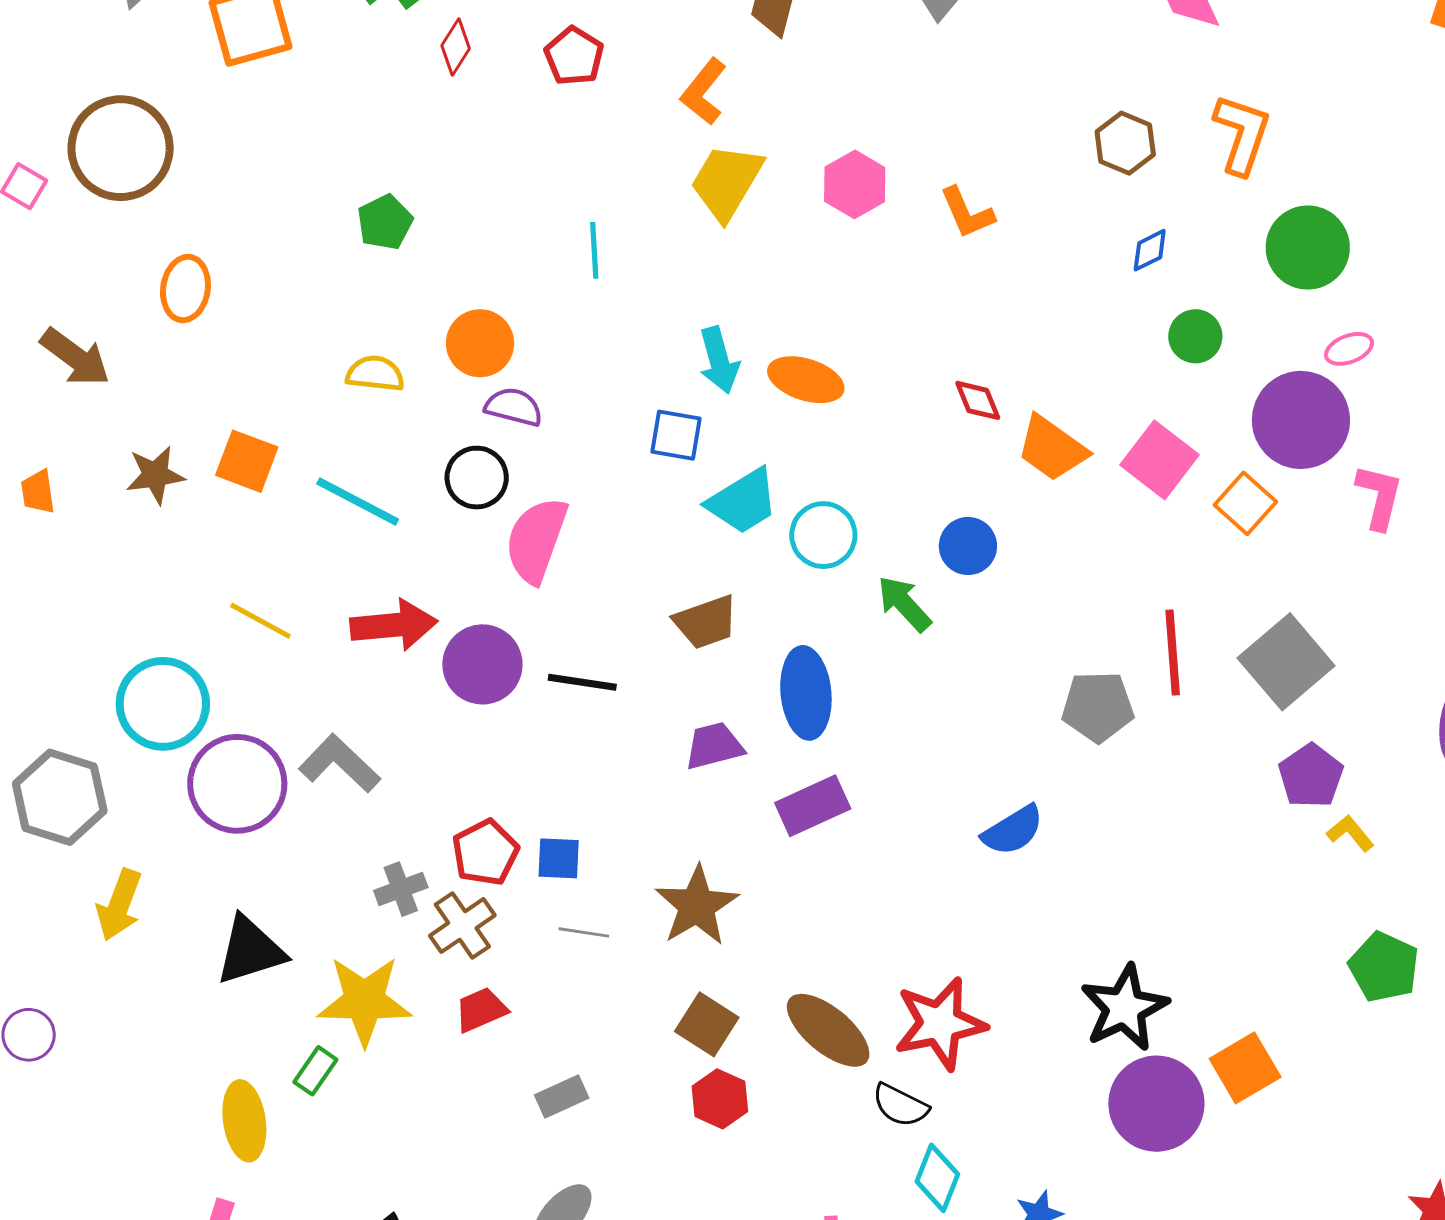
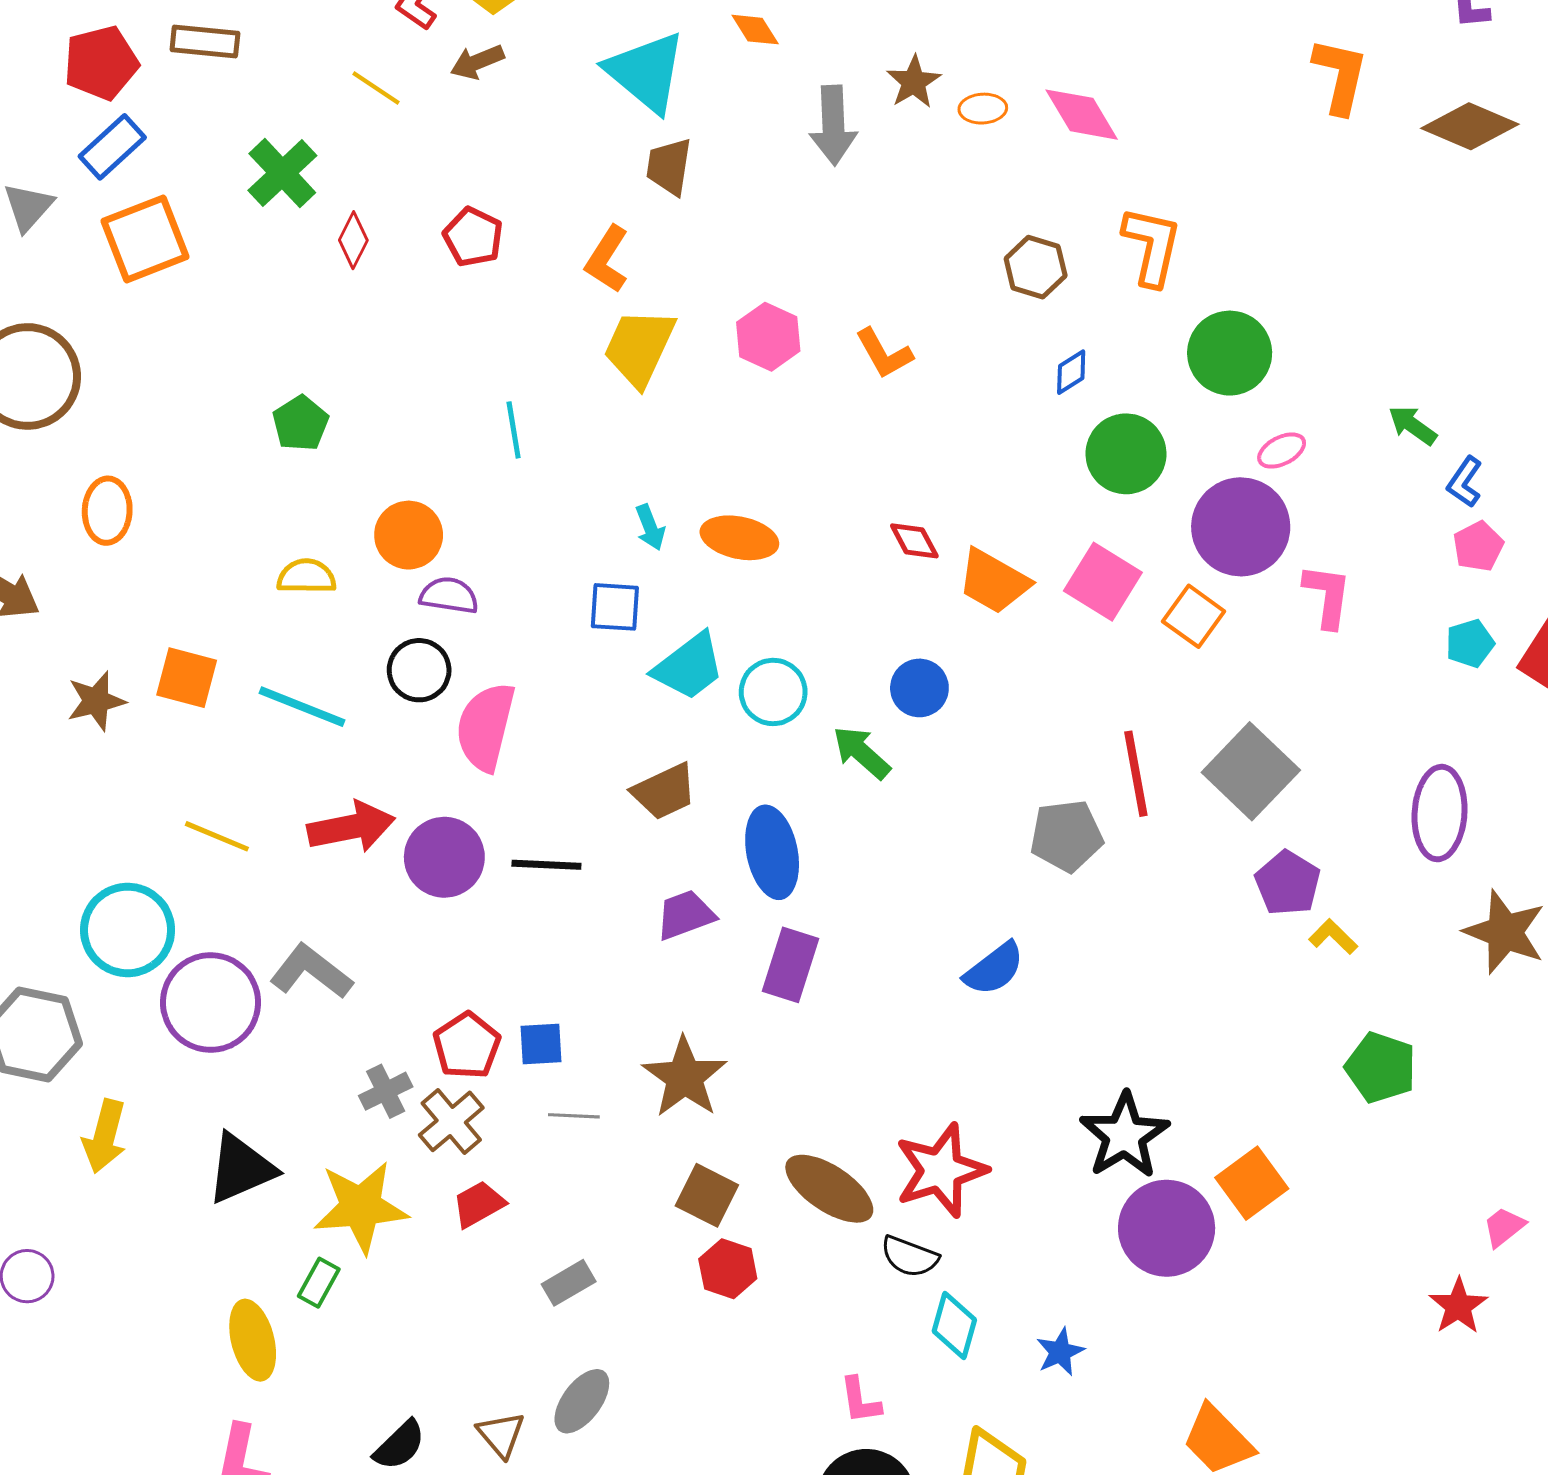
green circle: (1195, 336) -> (1126, 454), size x1.5
cyan arrow: (719, 360) -> (650, 527), size x0.7
purple rectangle: (813, 806) -> (791, 965), turned -42

